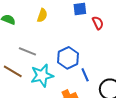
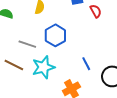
blue hexagon: (68, 58) -> (55, 35), moved

